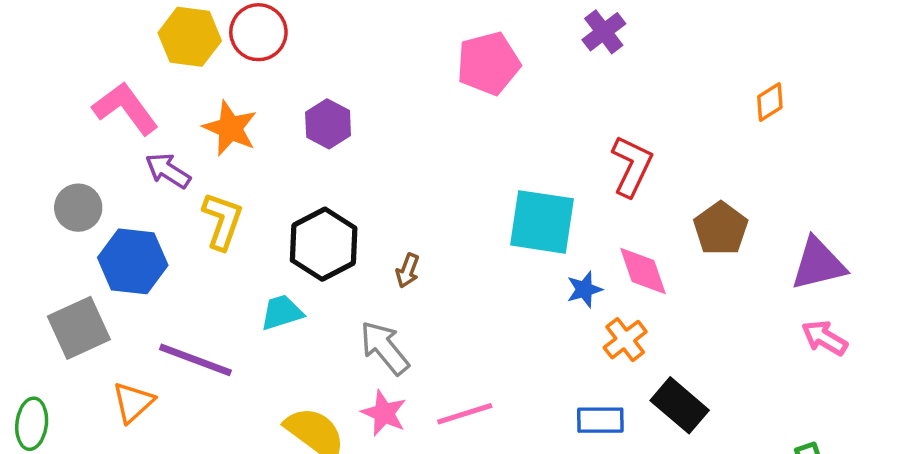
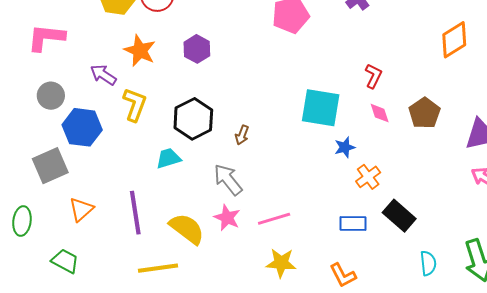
orange diamond: (770, 102) -> (454, 40), size x1.6
pink L-shape: (125, 108) -> (46, 38), moved, turned -48
red L-shape: (632, 166) -> (373, 76), size x0.7
pink diamond: (643, 271) -> (380, 113), moved, size x0.7
purple line: (195, 360) -> (135, 213), moved, turned 60

